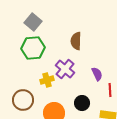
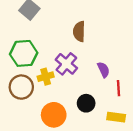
green hexagon: (33, 48) -> (24, 53), moved
brown circle: (23, 100) -> (21, 87), moved

